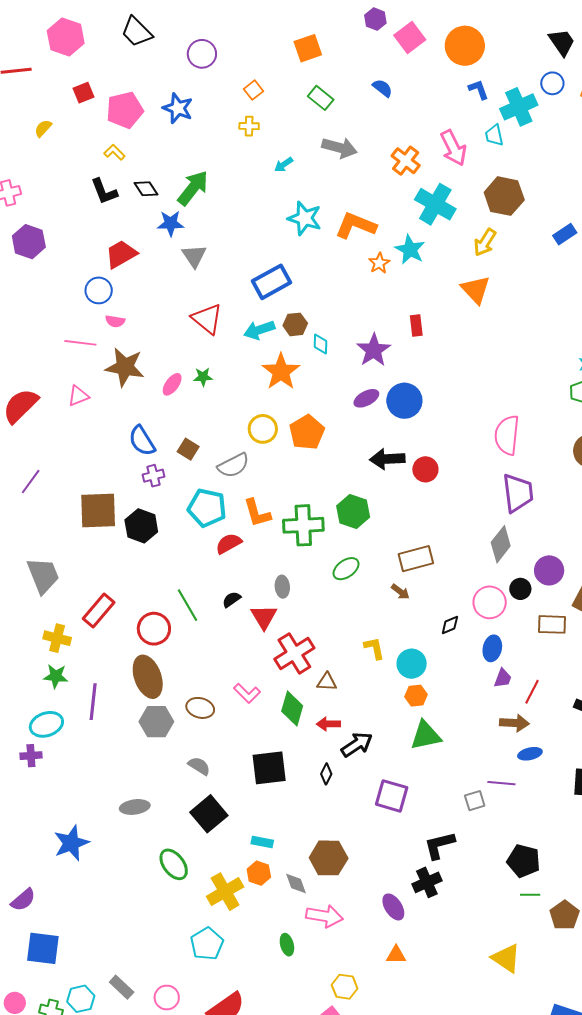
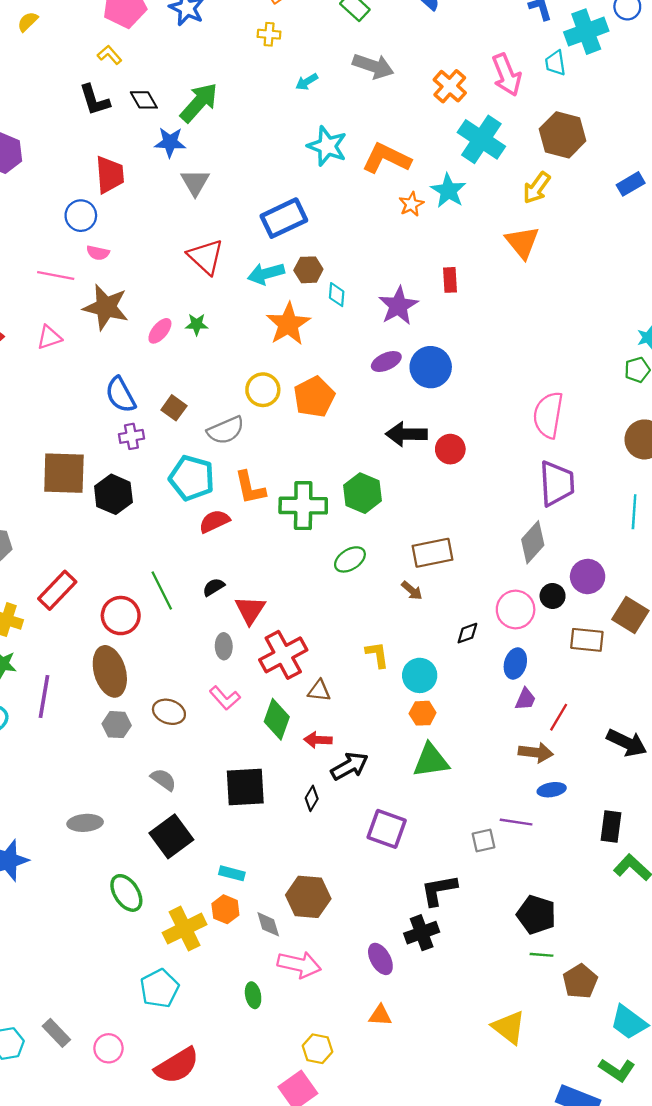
red trapezoid: (121, 254) -> (110, 175), turned 112
gray ellipse: (282, 587) -> (224, 646), moved
gray hexagon: (156, 722) -> (117, 725), size x0.7

